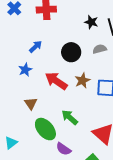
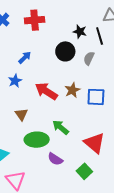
gray semicircle: (100, 49) -> (89, 58), turned -48
black circle: (71, 52) -> (65, 51), moved
green ellipse: (45, 129) -> (37, 140), turned -50

